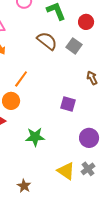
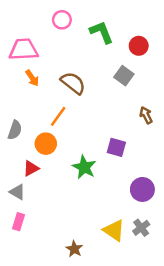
brown semicircle: (47, 41) -> (73, 83), moved
green star: (35, 137) -> (84, 167), moved, turned 30
brown star: (24, 186) -> (74, 249), moved

